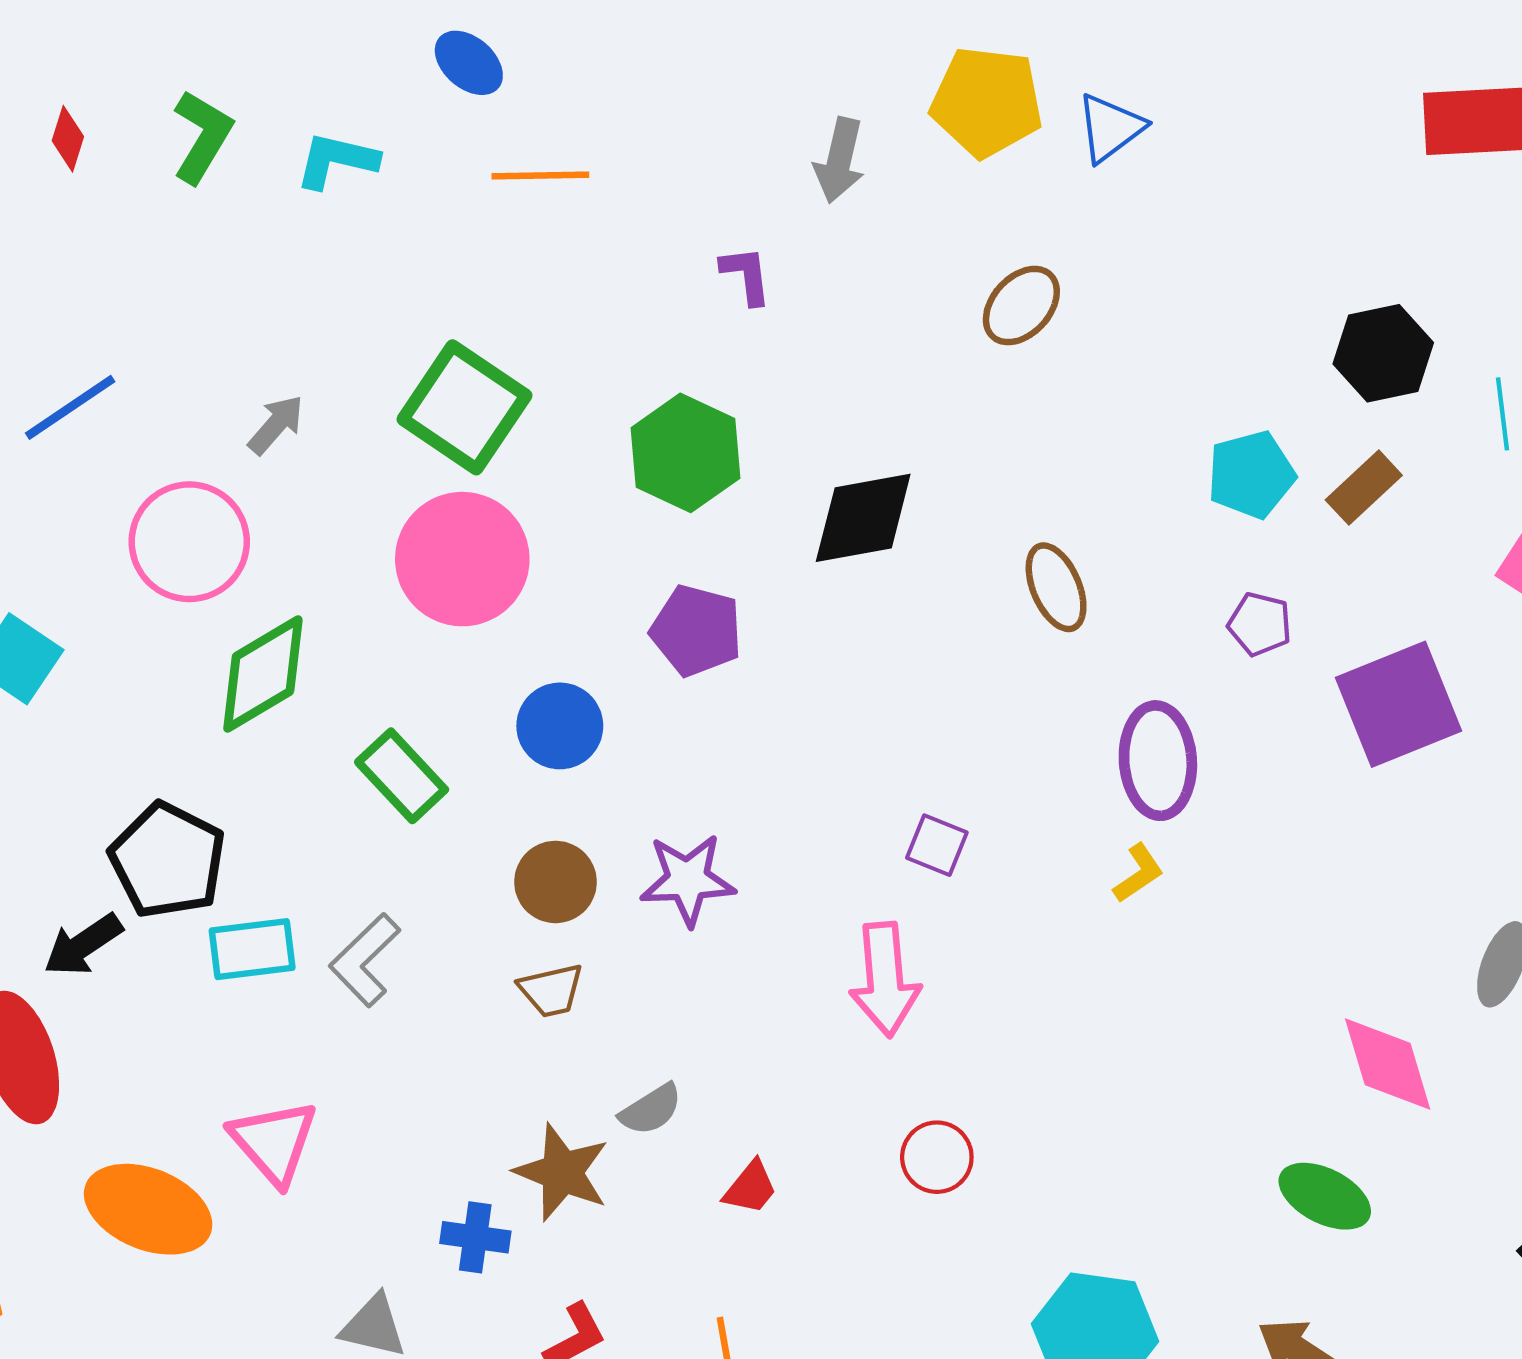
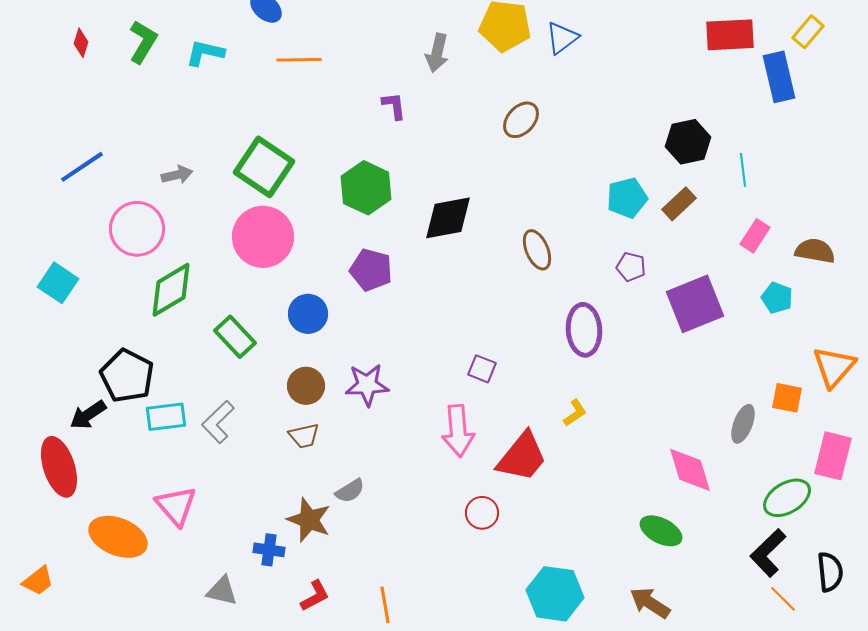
gray arrow: (276, 425) -> (177, 175), turned 36
yellow L-shape: (1138, 873) -> (575, 413), moved
red trapezoid: (751, 1188) -> (522, 457), moved, size x2.0

